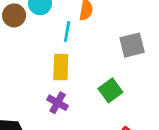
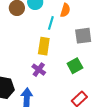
gray square: (132, 45) -> (83, 36), moved

